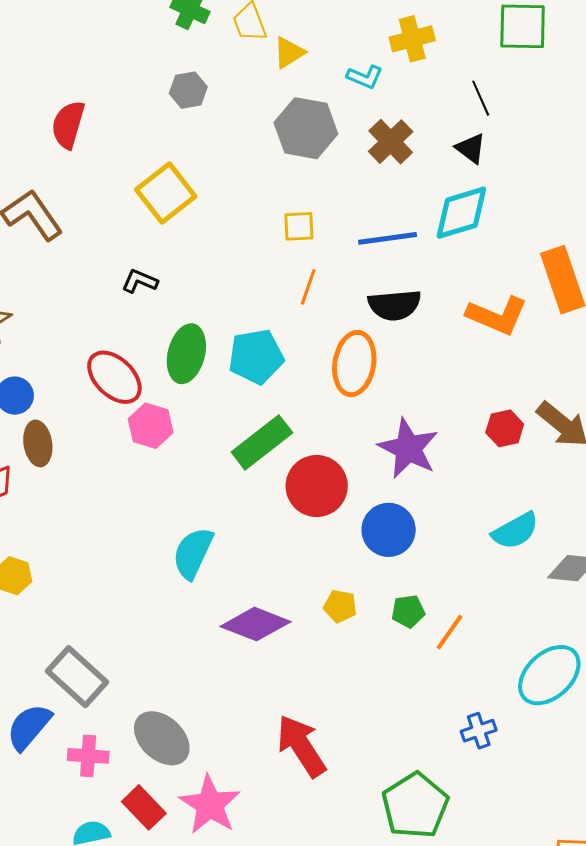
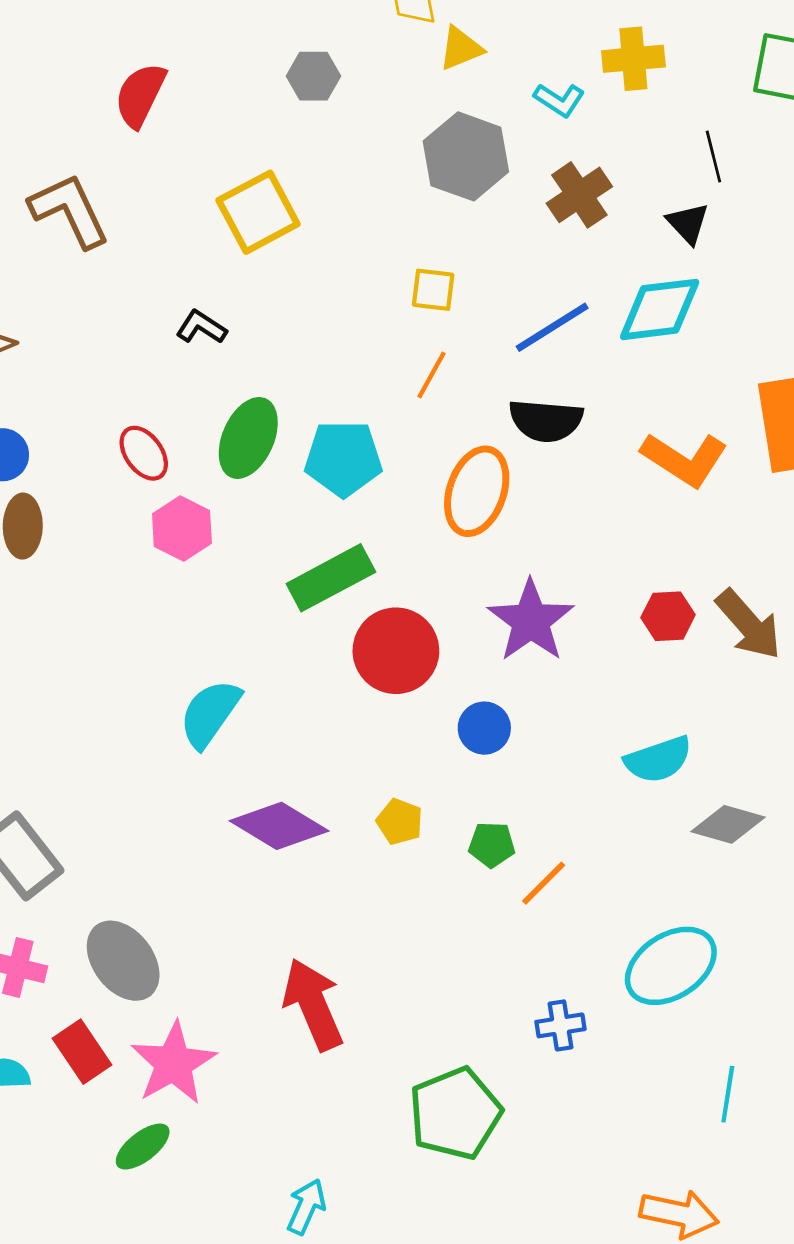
blue line: (388, 238) -> (552, 327), turned -34
red ellipse: (114, 377) -> (144, 453), size x0.7
blue circle: (389, 530) -> (484, 728), size x0.7

